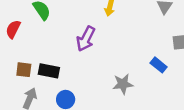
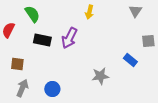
black rectangle: (49, 71) -> (42, 40), moved

